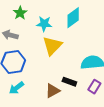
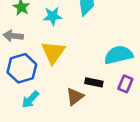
yellow triangle: (52, 46) -> (53, 52), moved

